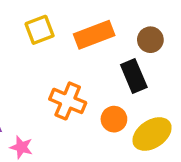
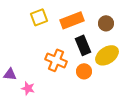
black rectangle: (134, 76) -> (83, 45), moved
yellow ellipse: (152, 134) -> (107, 55), moved

